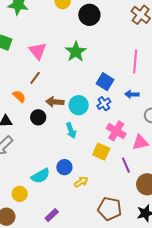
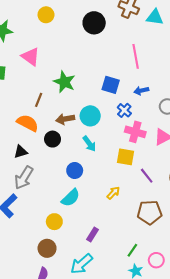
black circle: (89, 15) -> (94, 23), moved
pink triangle: (38, 51) -> (31, 57), moved
green star: (76, 52) -> (64, 82), moved
orange semicircle: (19, 96) -> (28, 123), size x1.5
blue cross: (104, 104) -> (124, 110), moved
purple line: (126, 165) -> (147, 176), moved
blue circle: (64, 167) -> (75, 171), moved

